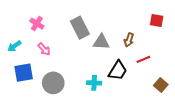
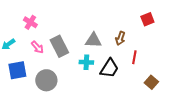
red square: (157, 20) -> (147, 19), turned -32
gray rectangle: (80, 28) -> (59, 46), moved
red line: (143, 59) -> (134, 57), turned -56
cyan cross: (94, 83) -> (86, 62), moved

